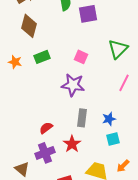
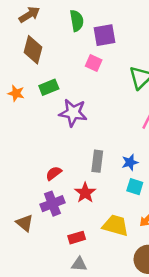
pink square: (81, 57) -> (94, 63), moved
purple star: (73, 85) -> (73, 113), moved
cyan square: (113, 139) -> (135, 187), turned 32

